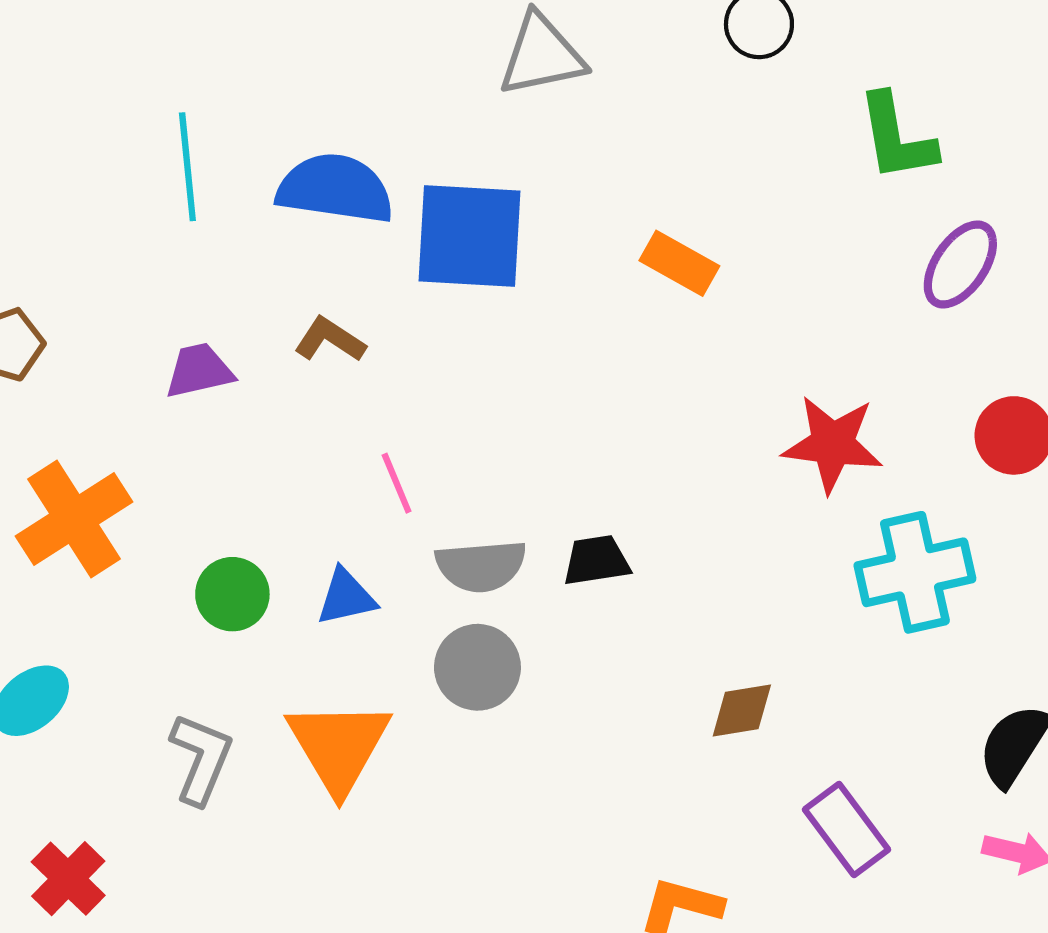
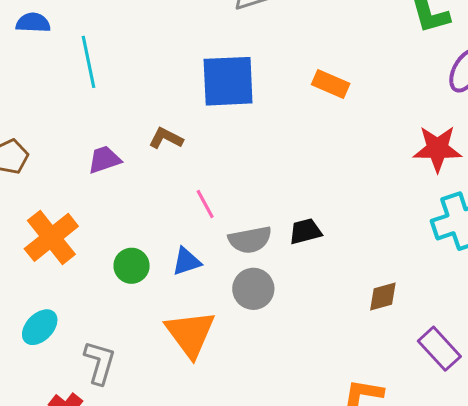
blue semicircle: (335, 189) -> (33, 23), moved, size x0.6
red star: (832, 444) -> (437, 149), moved
gray L-shape: (201, 759) -> (100, 363), moved

